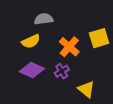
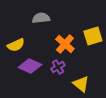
yellow semicircle: (31, 41) -> (16, 45), moved

